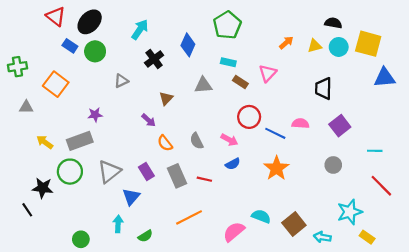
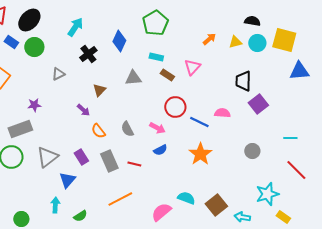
purple square: (340, 126) -> (258, 104), moved

